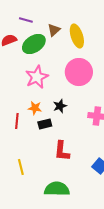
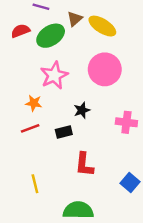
yellow ellipse: (77, 36) -> (102, 26), turned -40
orange star: (35, 108) -> (34, 103), moved
red line: (17, 121) -> (30, 128), turned 63

